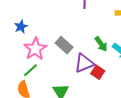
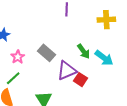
pink star: (35, 49) -> (18, 57), size x0.6

